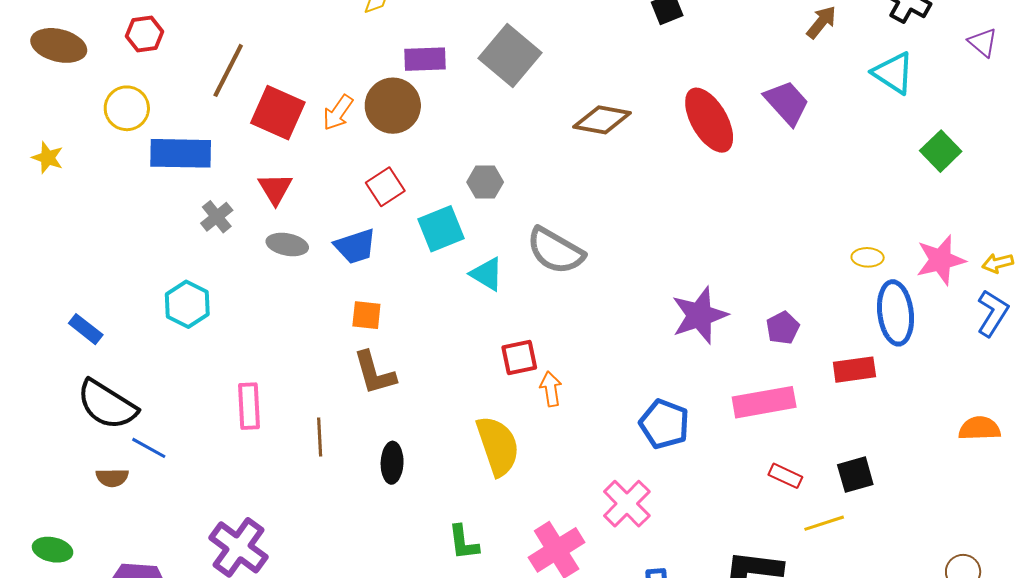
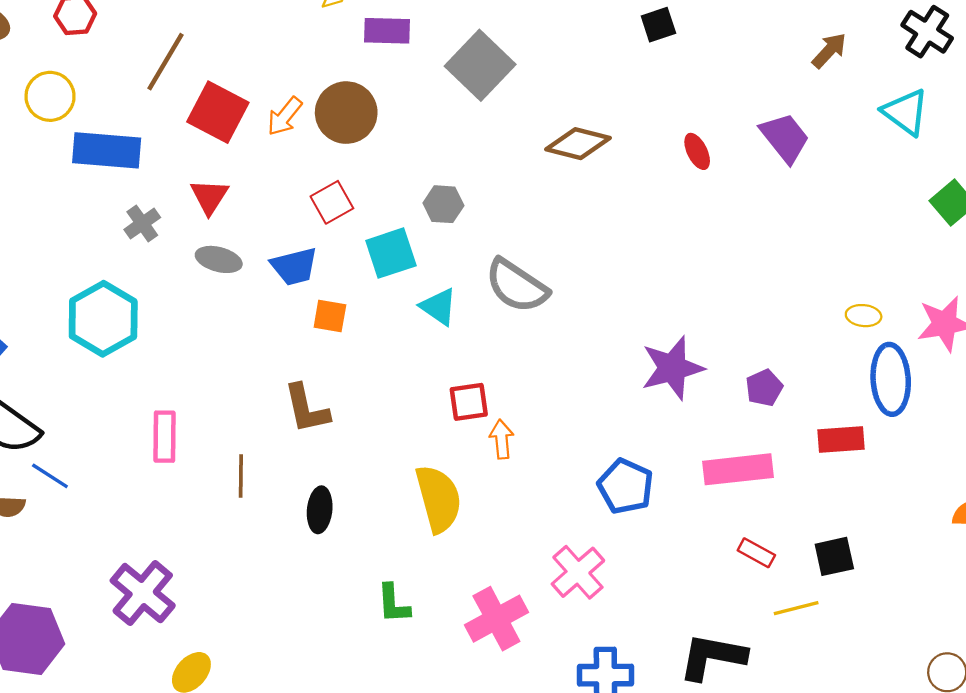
purple rectangle: (425, 59) -> (387, 31), moved
red ellipse: (709, 120) -> (697, 151), size x0.5
cyan hexagon: (187, 304) -> (103, 319), size x1.4
orange square: (366, 315) -> (330, 316), moved

